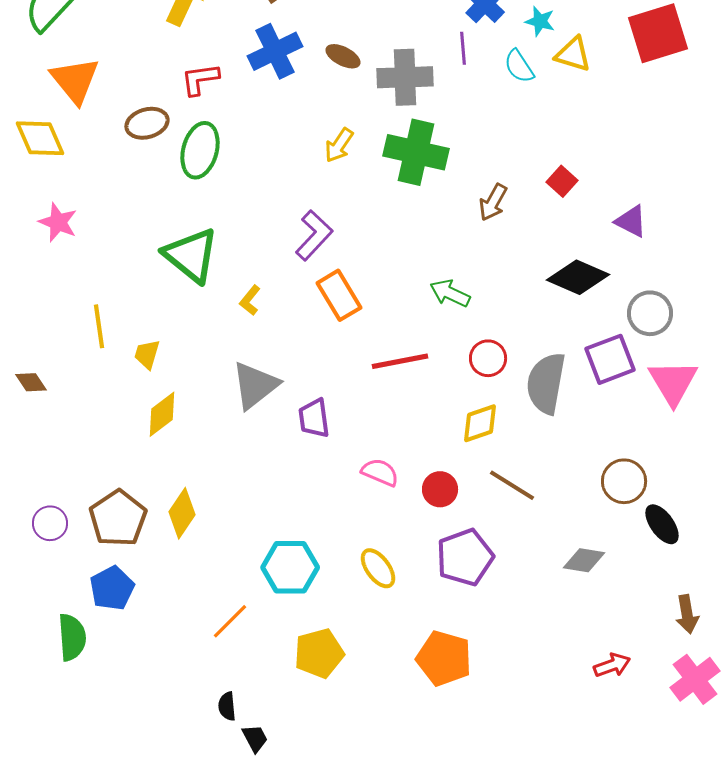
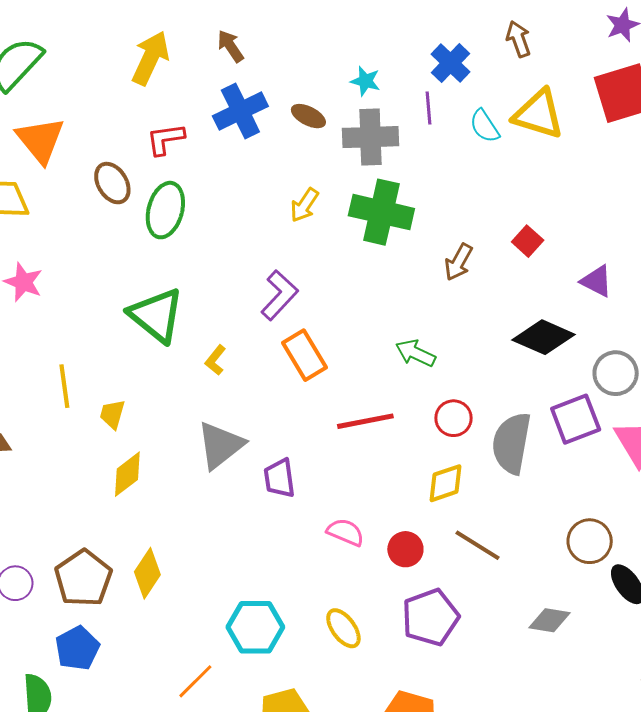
cyan star: (540, 21) -> (365, 81), moved
yellow triangle: (573, 54) -> (539, 114), size x1.4
brown ellipse: (147, 123) -> (112, 183), turned 75

